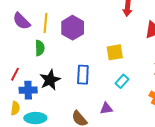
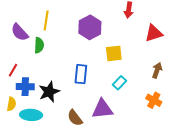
purple semicircle: (22, 21) -> (20, 32), moved
purple hexagon: (73, 28) -> (90, 27), moved
black star: (50, 80) -> (49, 92), moved
purple triangle: (106, 108) -> (102, 109), size x1.6

